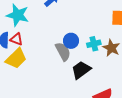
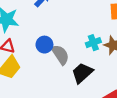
blue circle: (71, 41) -> (44, 45), moved

